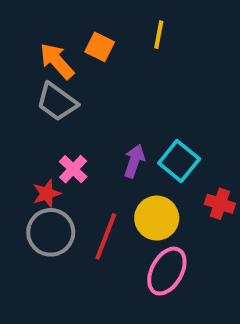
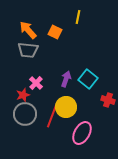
orange square: (100, 47) -> (55, 32), moved
gray trapezoid: (57, 102) -> (28, 50), turned -30
yellow circle: (157, 218) -> (66, 107), moved

